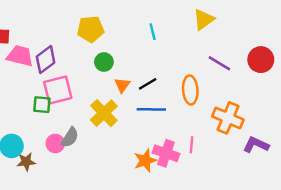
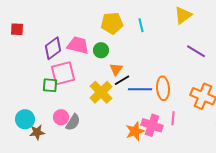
yellow pentagon: (91, 29) -> (112, 23), moved
pink trapezoid: (20, 56) -> (78, 45), moved
black line: (148, 84) -> (122, 80), moved
orange ellipse: (190, 90) -> (163, 88), moved
gray semicircle: (70, 137) -> (73, 122), moved

